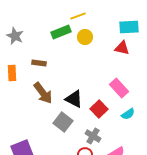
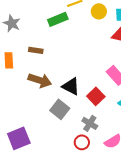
yellow circle: (85, 37) -> (99, 11), moved
brown arrow: (43, 93) -> (40, 80), turned -35

